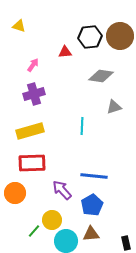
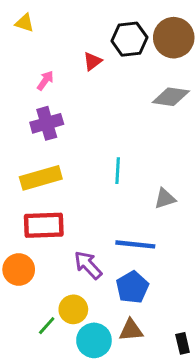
red triangle: (65, 52) -> (93, 61), turned -32
gray diamond: (101, 76) -> (171, 97), moved
gray triangle: (114, 107) -> (165, 199), moved

